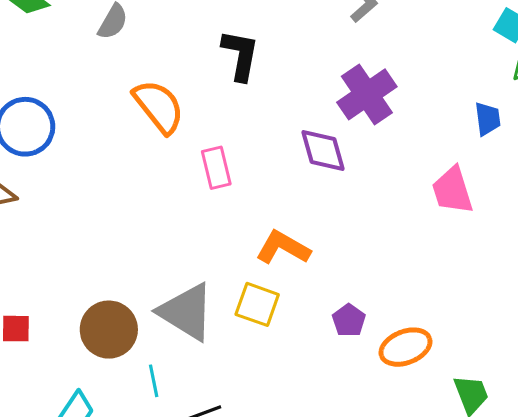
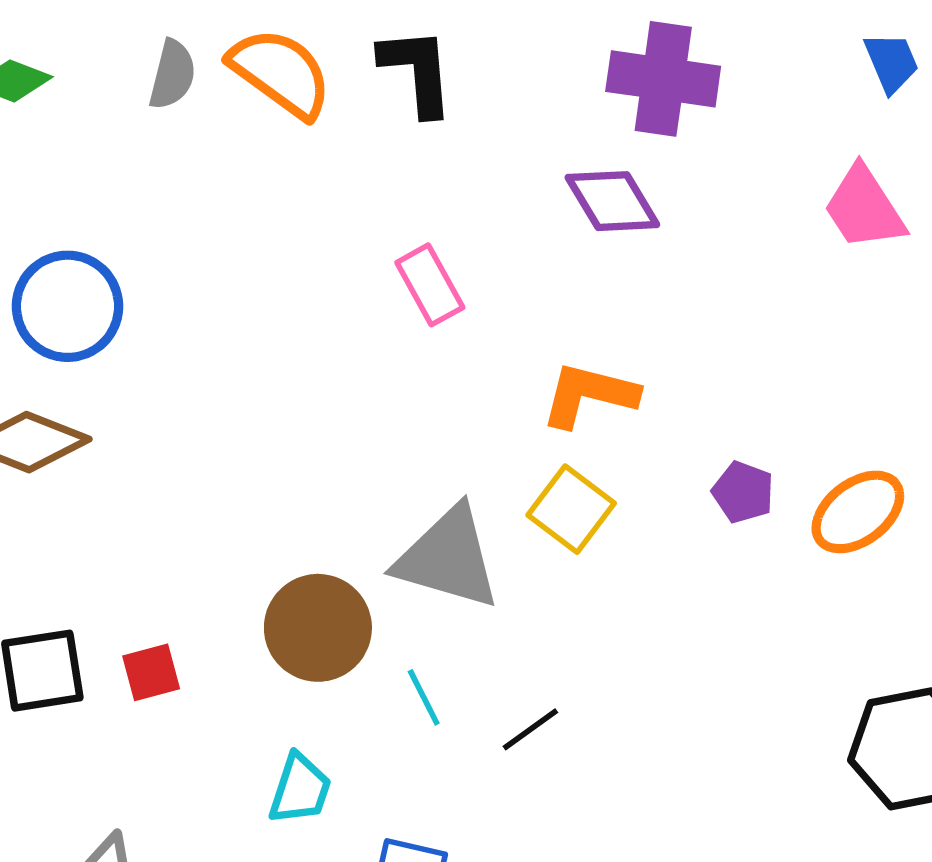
purple cross: (367, 94) -> (663, 79), turned -32
orange semicircle: (159, 106) -> (281, 73), moved
yellow square: (257, 304) -> (571, 509), turned 33

